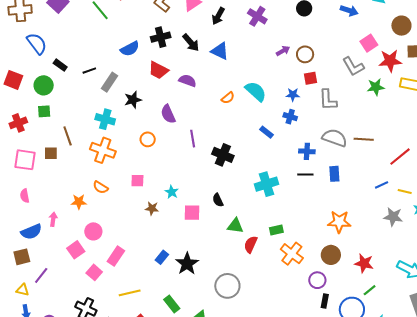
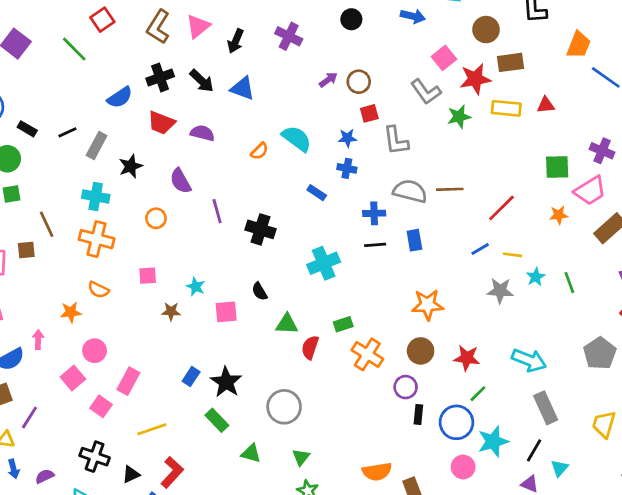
green rectangle: (172, 304) -> (217, 420), moved

